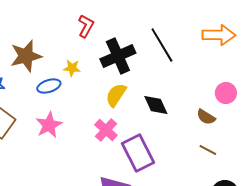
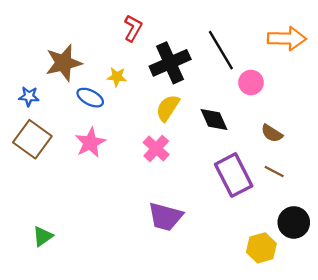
blue ellipse: (49, 86) -> (90, 98), turned 45
pink circle: (226, 93) -> (251, 83), moved
purple rectangle: (138, 153) -> (234, 175), moved

